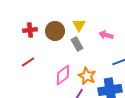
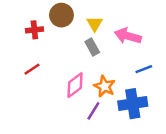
brown circle: (55, 31) -> (61, 15), moved
pink arrow: (106, 35) -> (128, 36), size x1.5

